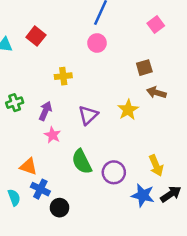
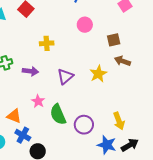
pink circle: (97, 43) -> (85, 25), moved
purple arrow: (45, 111) -> (30, 71), turned 70
pink star: (53, 135) -> (38, 101), moved

